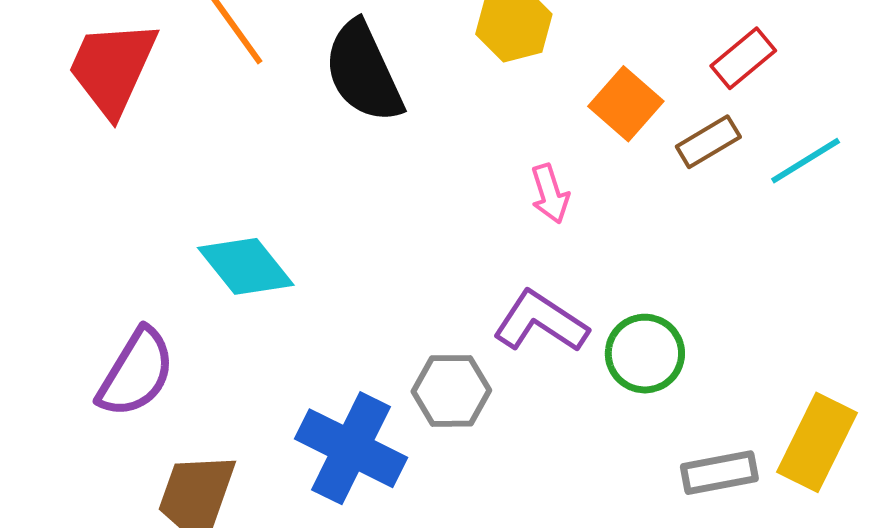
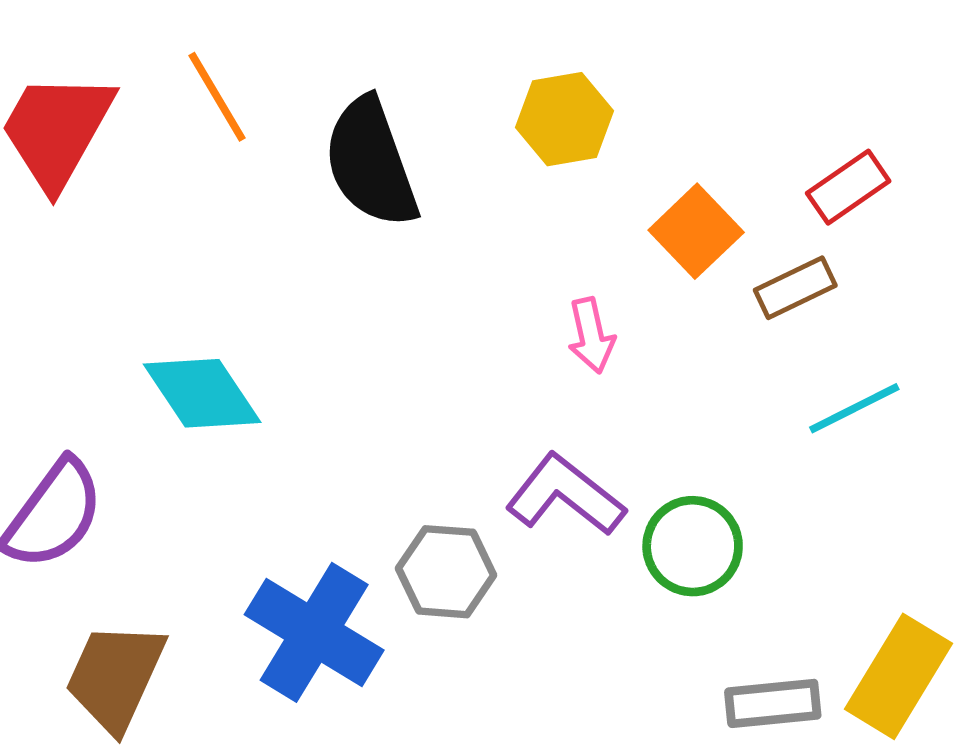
cyan line: (806, 161) -> (854, 408), moved

